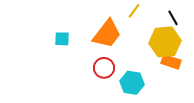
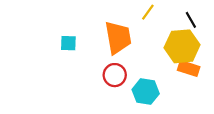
orange trapezoid: (107, 34) -> (118, 38), turned -48

